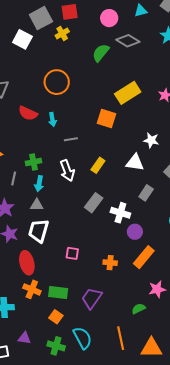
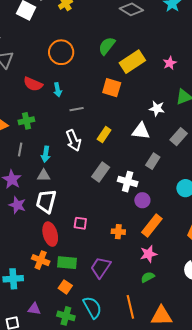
green semicircle: (101, 53) -> (107, 46), moved
green cross: (33, 162) -> (26, 121), moved
red ellipse: (27, 263) -> (50, 234), moved
pink star: (157, 289) -> (149, 254), moved

